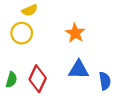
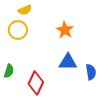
red diamond: (38, 79) -> (36, 83), moved

